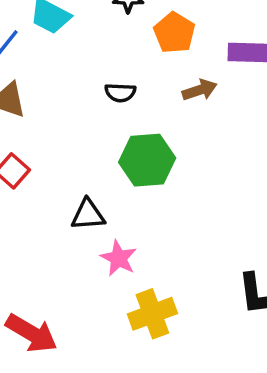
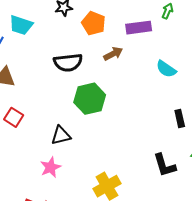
black semicircle: (120, 93) -> (68, 63), size x1.6
pink star: (119, 258) -> (51, 167), moved, turned 30

